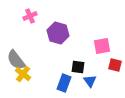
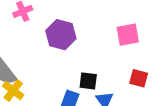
pink square: (102, 46) -> (128, 35), moved

